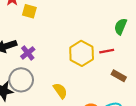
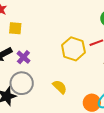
yellow square: (29, 11) -> (15, 28), moved

